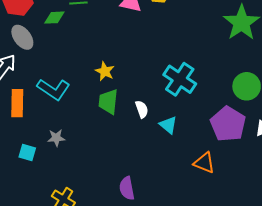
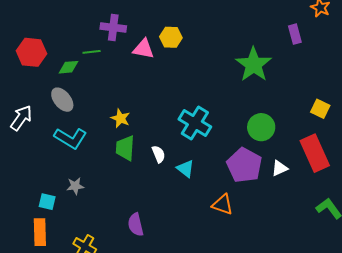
gray ellipse: (22, 37) -> (62, 100), moved
orange rectangle: (17, 103) -> (40, 232), moved
purple semicircle: (127, 188) -> (136, 225), moved

